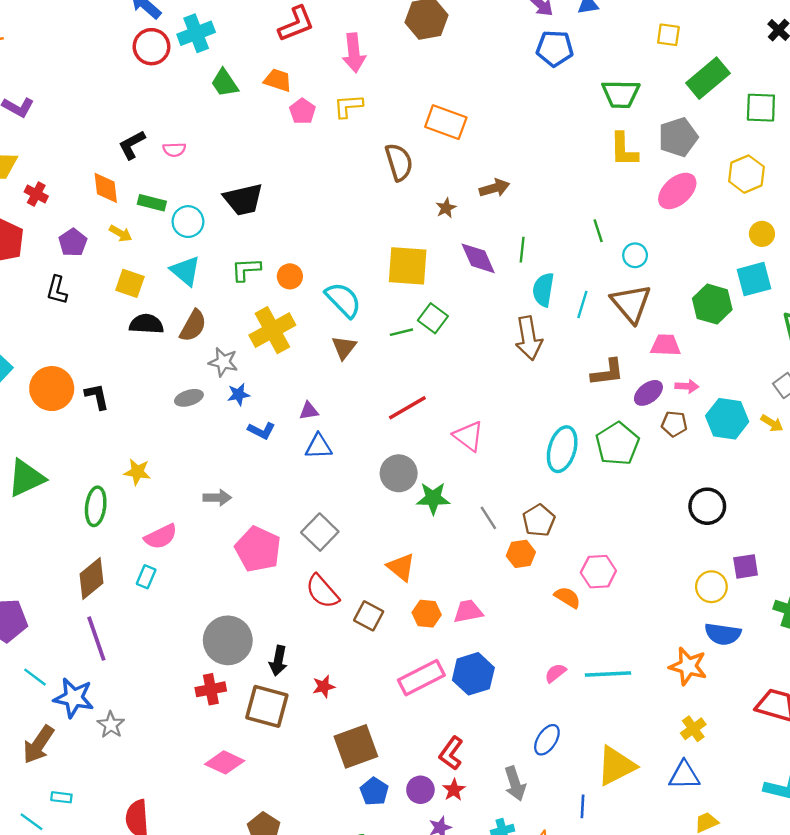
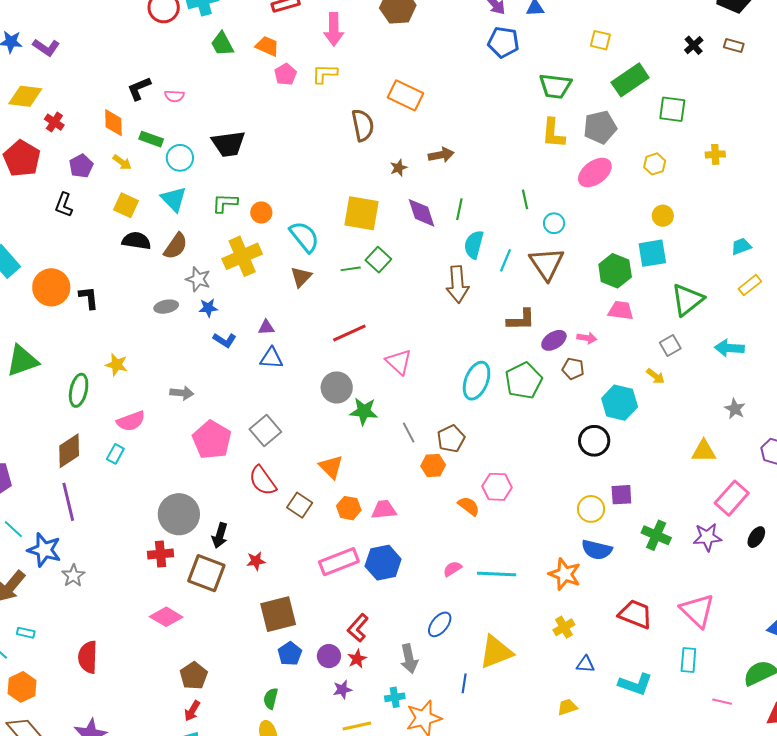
yellow hexagon: (746, 174) -> (655, 164), size x0.7
pink trapezoid: (666, 345) -> (621, 311), moved
cyan hexagon: (727, 419) -> (620, 403), moved
blue triangle: (684, 775) -> (586, 664), moved, size x0.7

